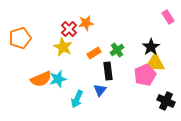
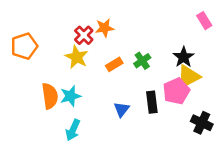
yellow triangle: (155, 63) -> (188, 77), turned -30
black rectangle: (108, 71) -> (152, 102), moved
orange semicircle: (41, 79) -> (50, 96), turned -75
cyan arrow: (77, 99) -> (73, 130), moved

